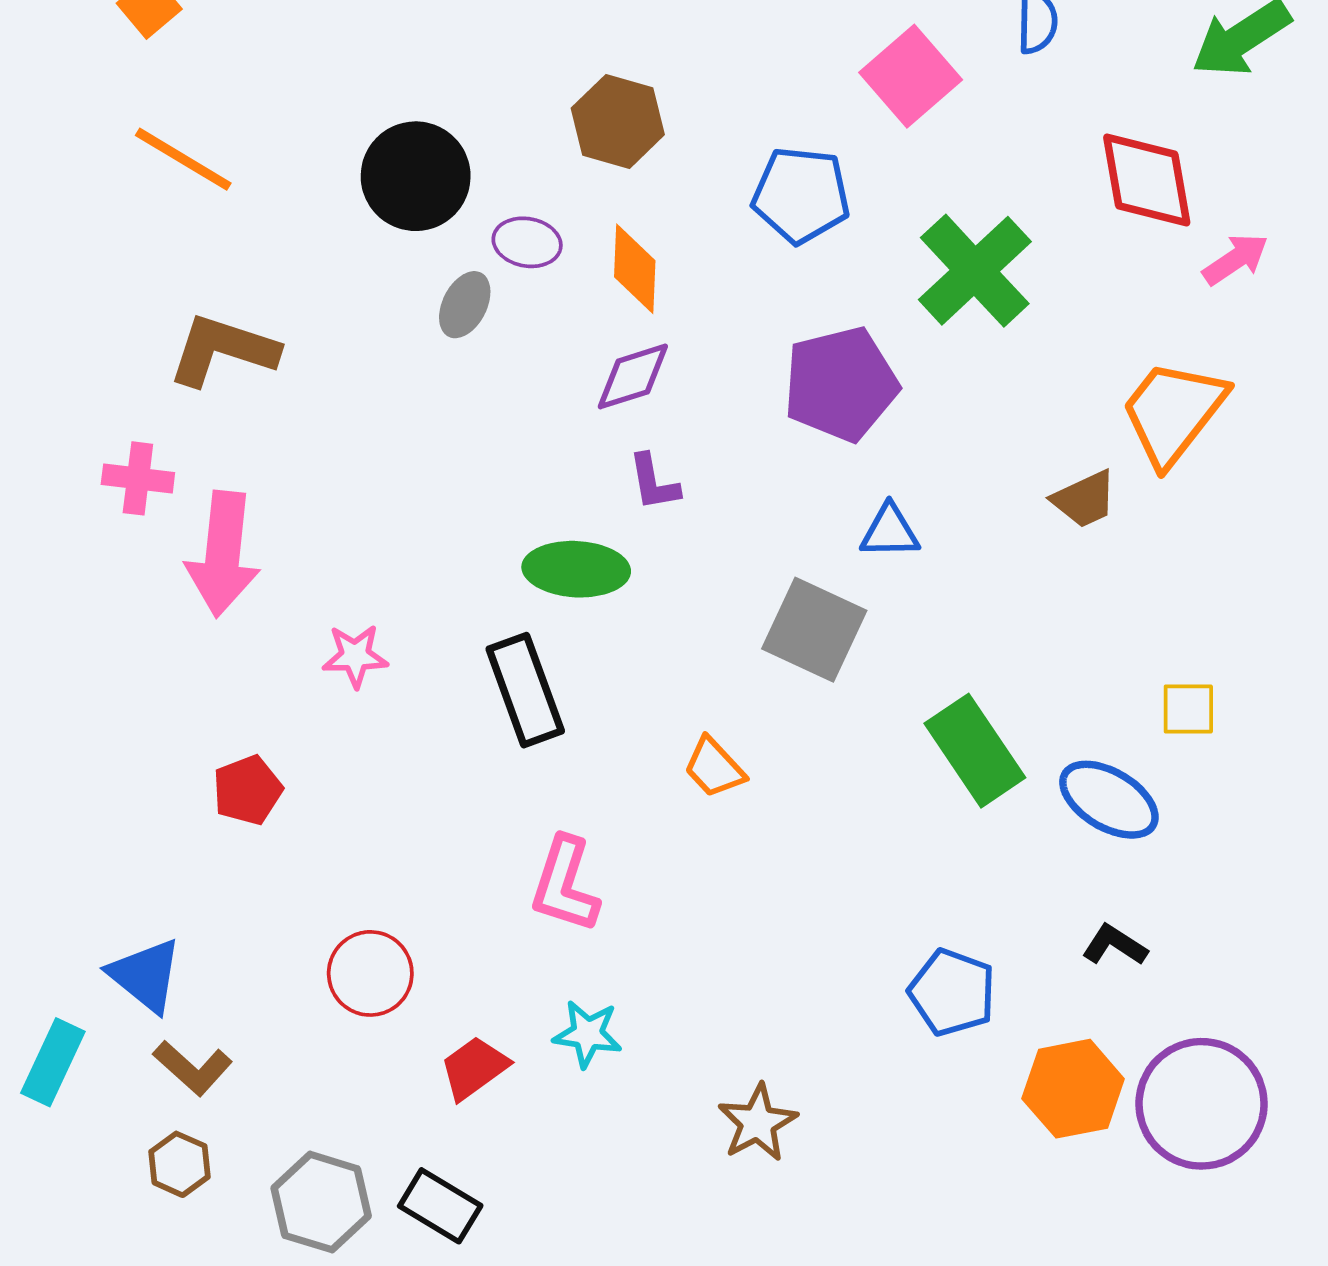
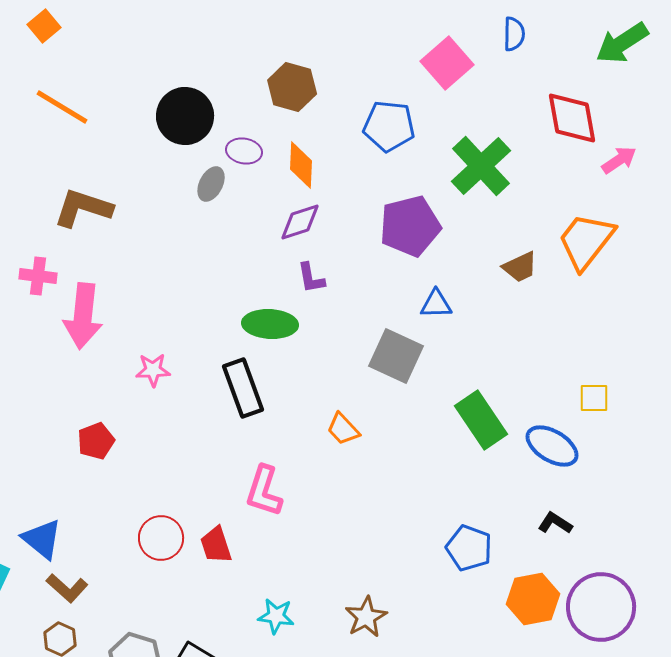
brown trapezoid: (1084, 499) -> (520, 267), moved
cyan star: (588, 1034) -> (276, 616), moved
red trapezoid: (474, 1068) -> (216, 545), moved, turned -72

